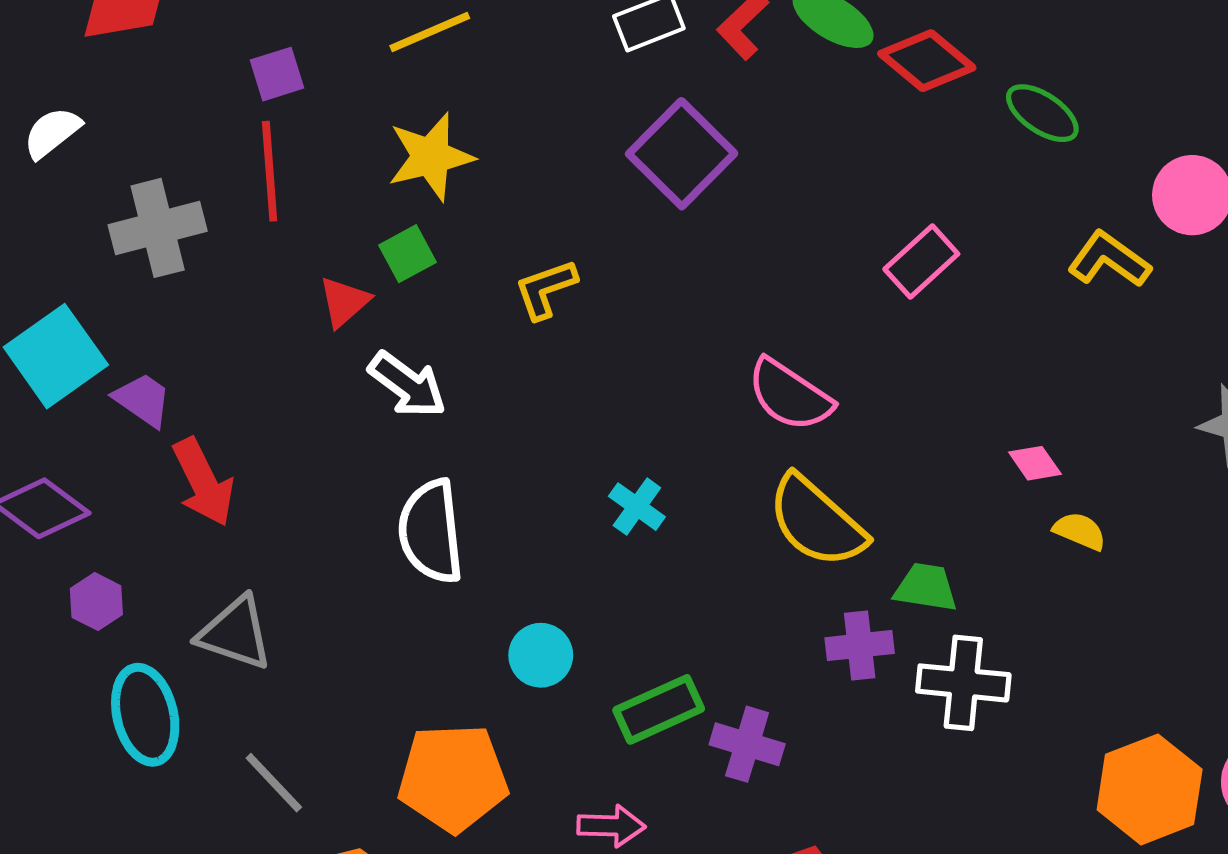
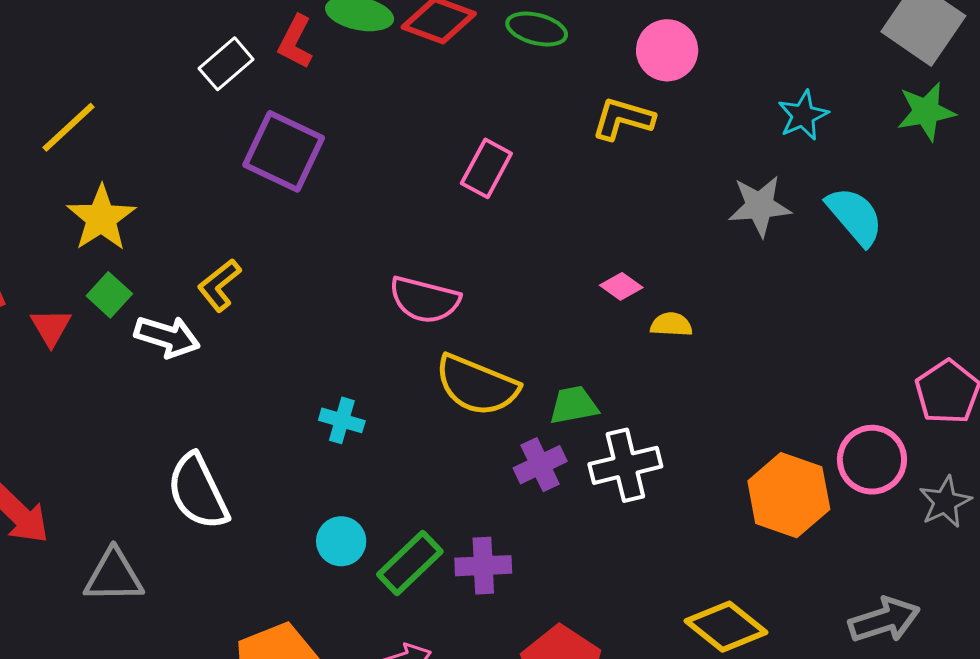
red triangle: (344, 302) -> (51, 327), moved
white arrow: (407, 385) -> (167, 337), moved
gray triangle: (235, 633) -> (114, 576), moved
cyan circle: (541, 655) -> (341, 541), moved

